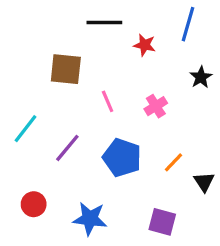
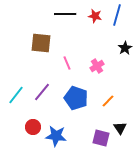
red star: (145, 45) -> (95, 16), moved
cyan line: (26, 129) -> (16, 95), moved
black triangle: (204, 182) -> (120, 128), moved
red circle: (34, 204) -> (33, 127), moved

